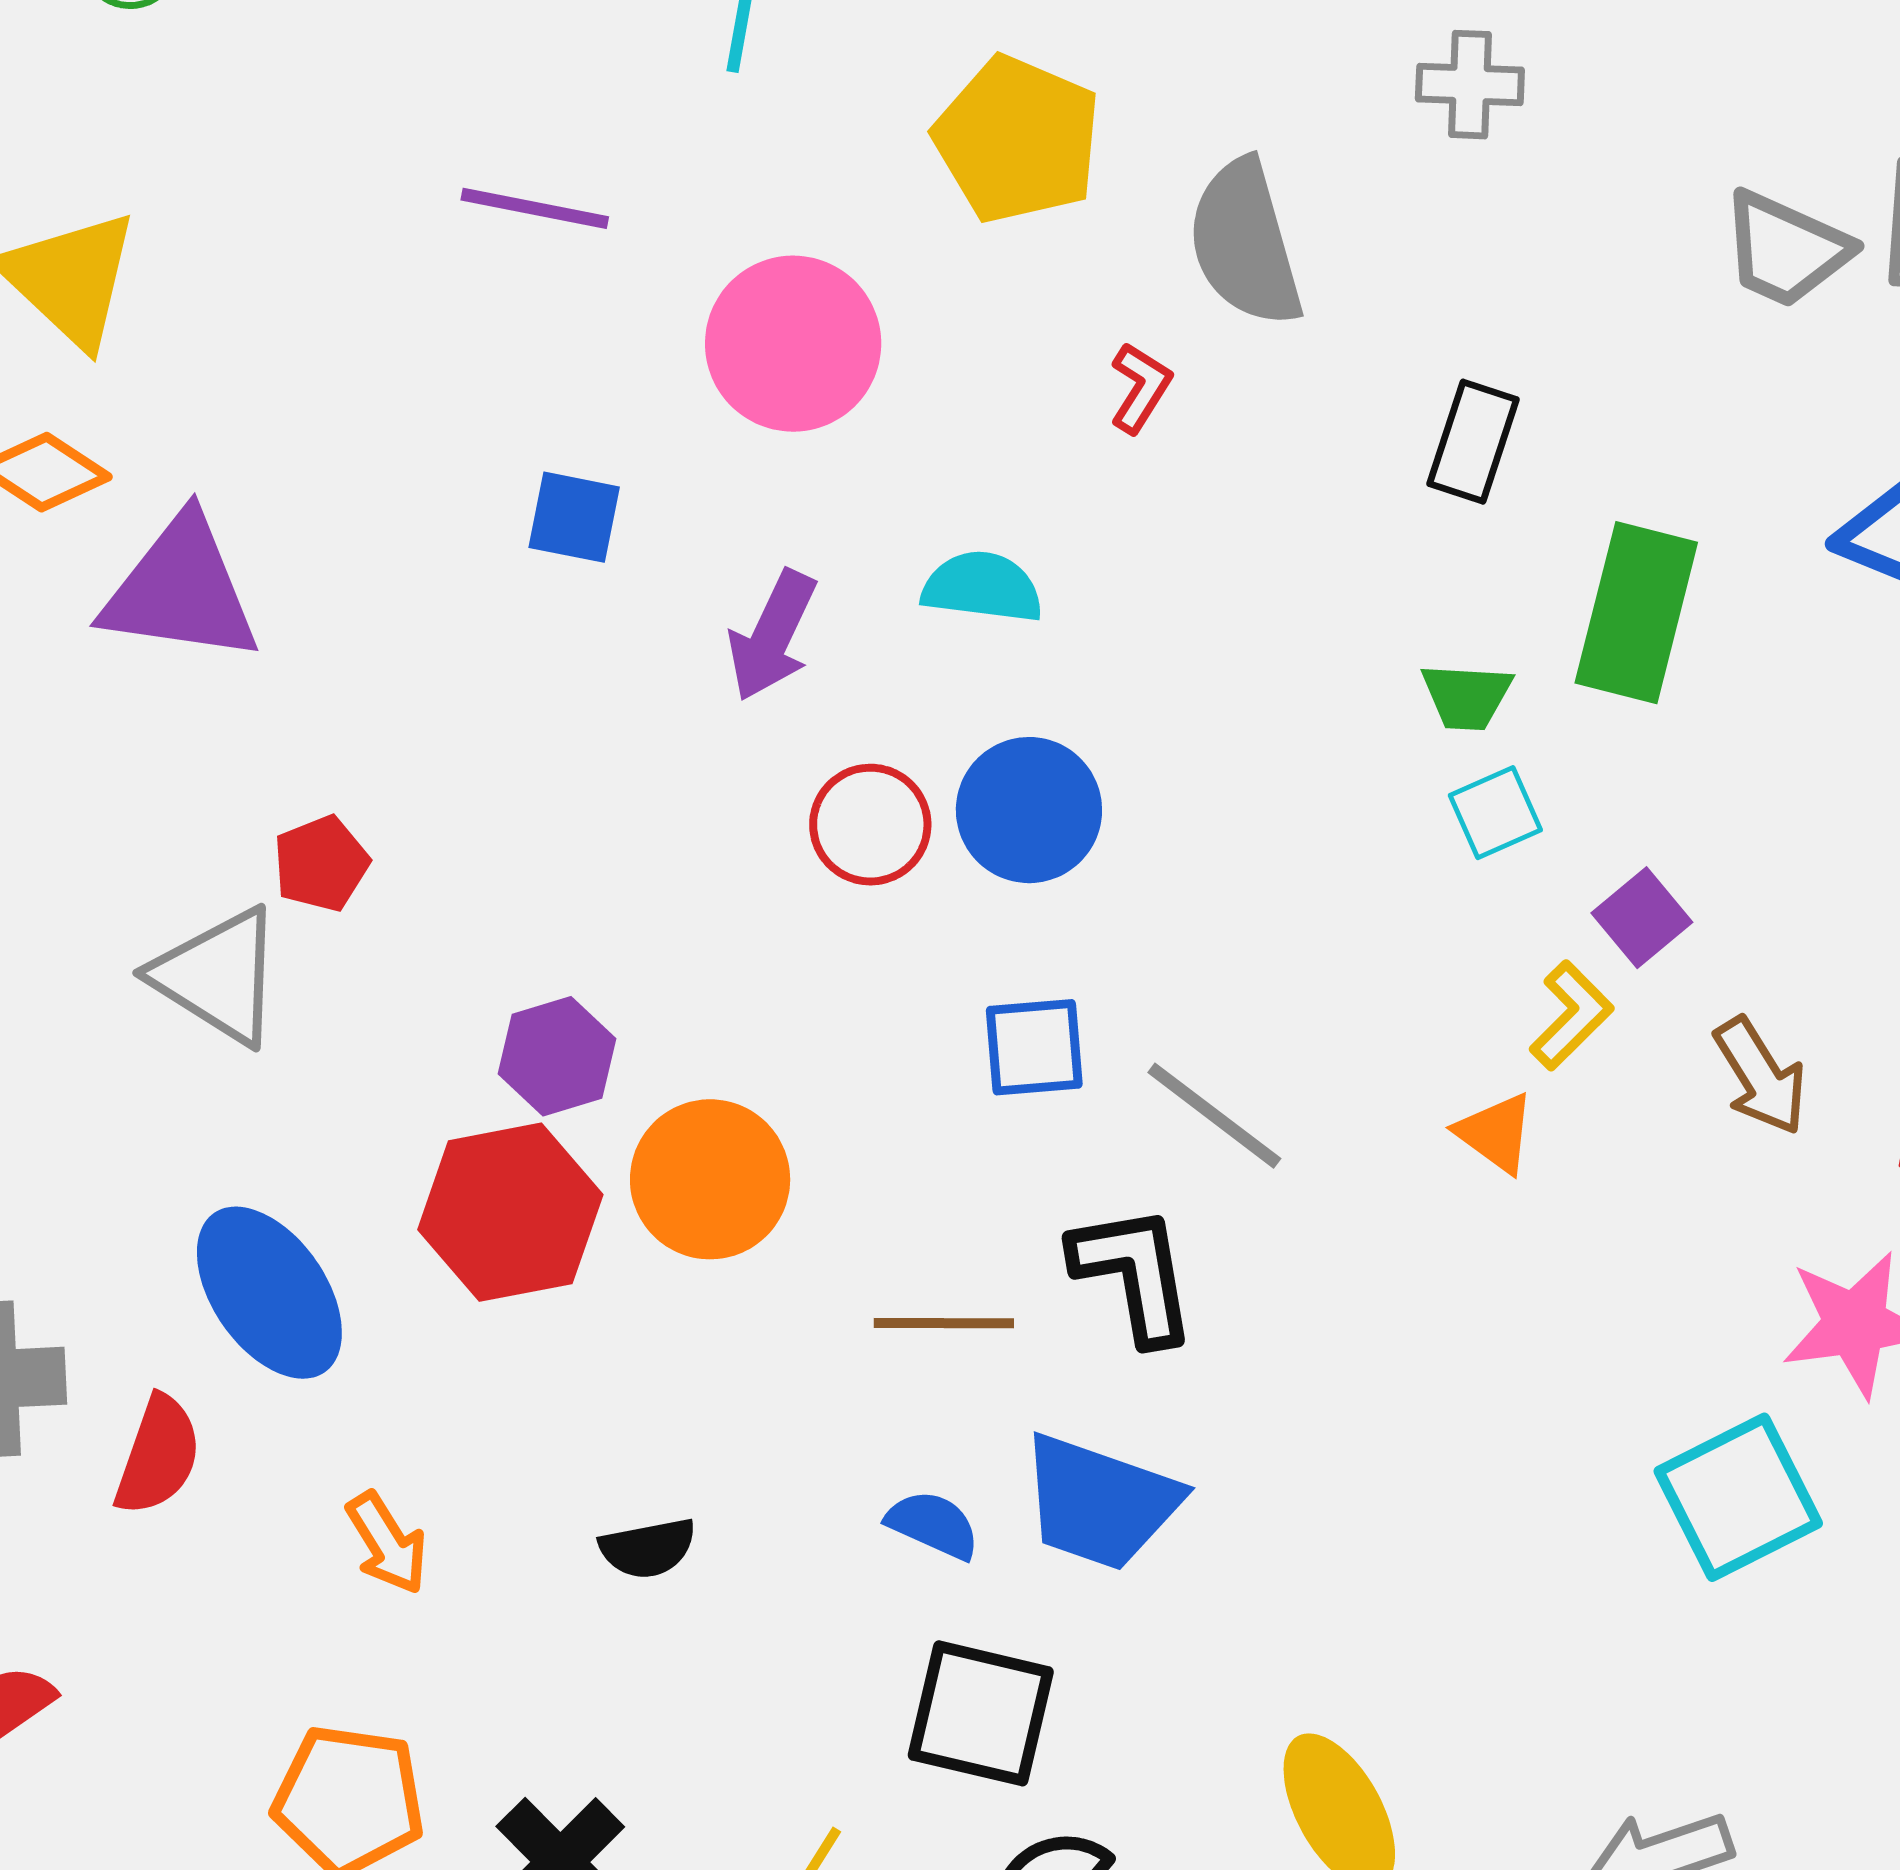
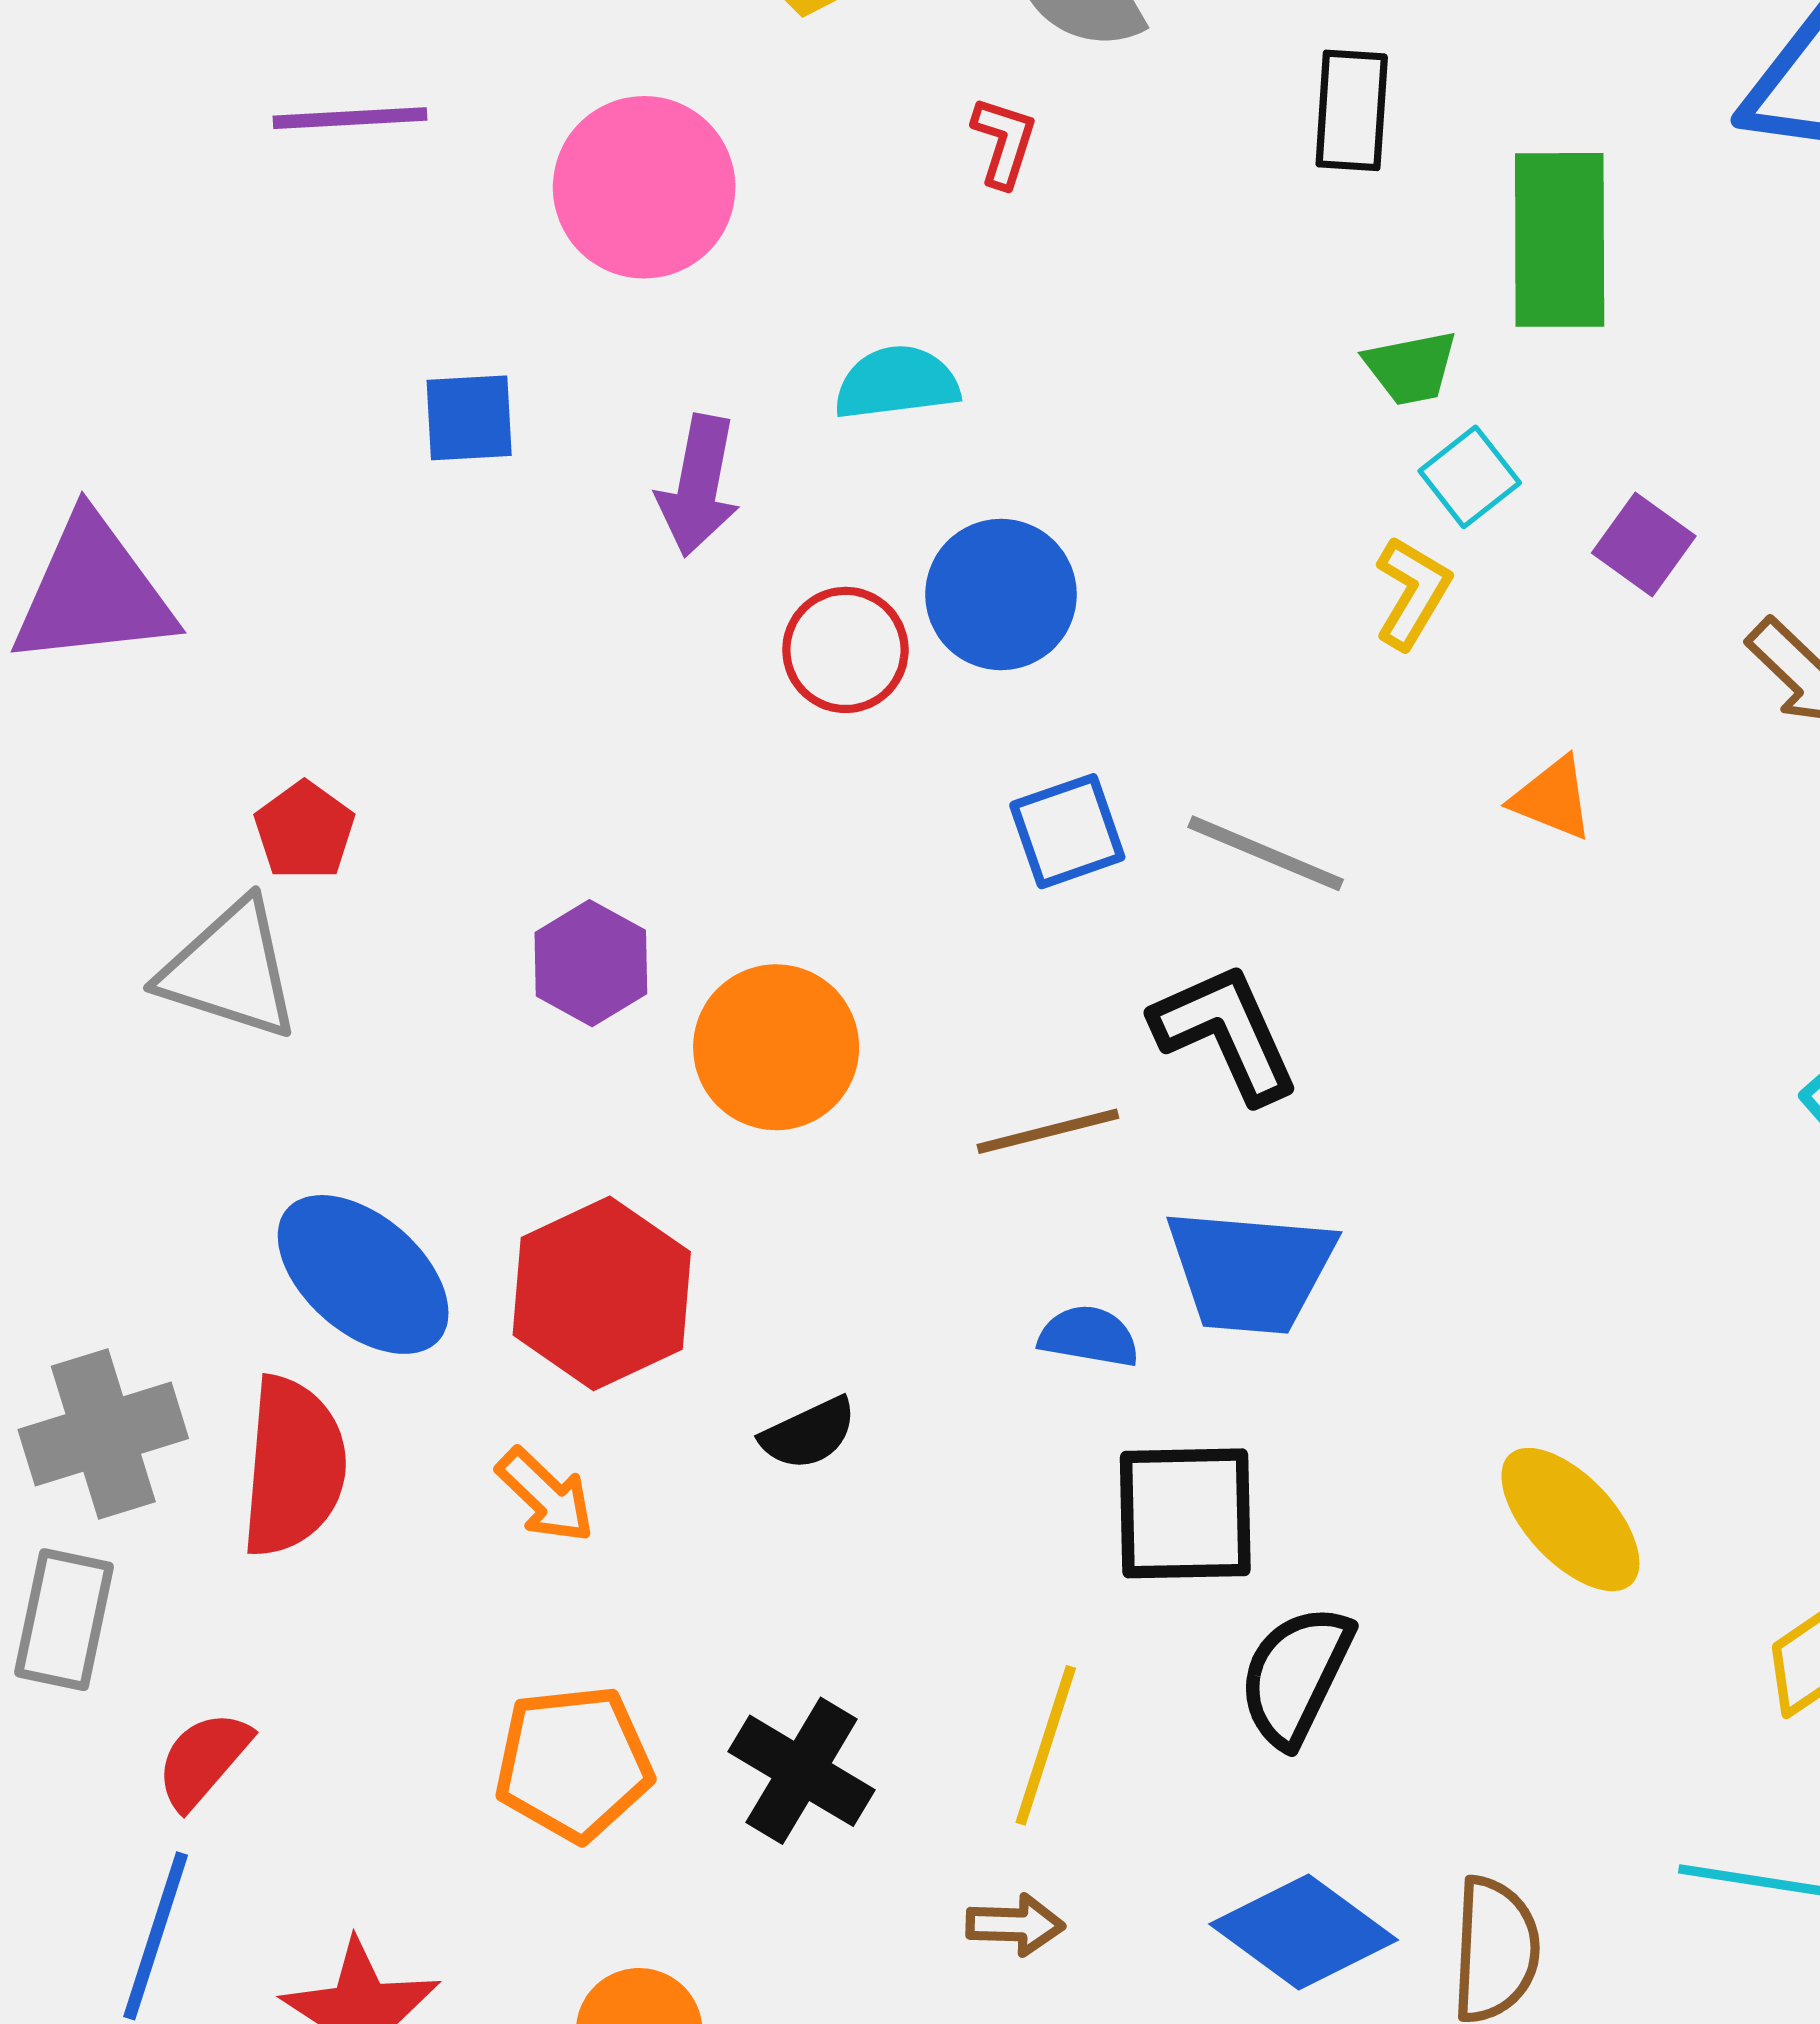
yellow L-shape: (1571, 1015) -> (1412, 593), moved
red hexagon: (510, 1212) -> (602, 1293), moved
red semicircle: (158, 1455) -> (293, 1466), size x1.4

